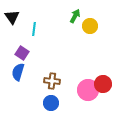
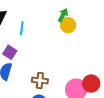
yellow circle: (90, 26) -> (68, 25), moved

